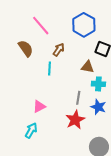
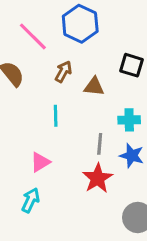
blue hexagon: (84, 25) -> (80, 24), moved
brown triangle: (88, 67) -> (94, 87), moved
cyan line: (50, 69) -> (56, 116), moved

